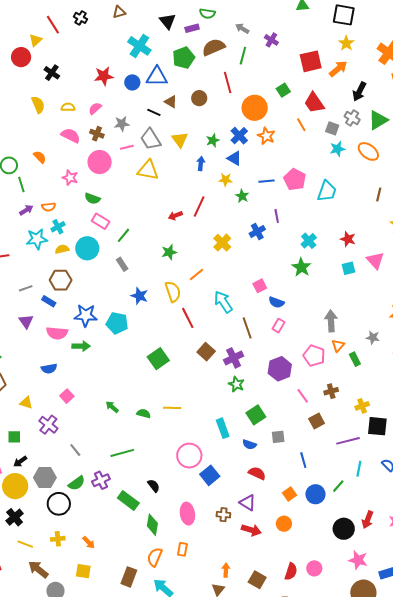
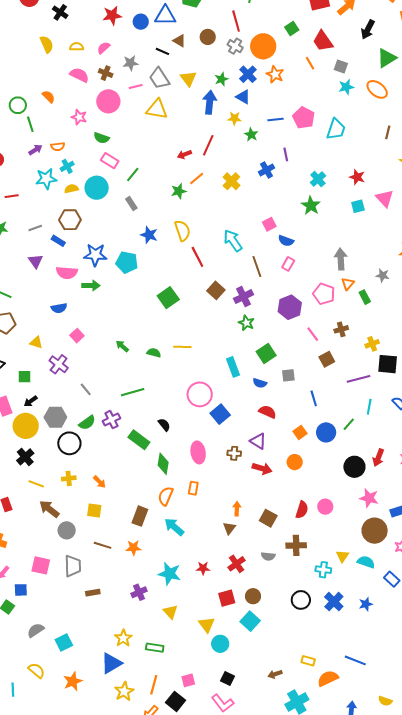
gray cross: (352, 118) -> (235, 46), moved
blue arrow: (201, 163) -> (210, 102), size x1.6
orange line: (196, 275) -> (197, 179), moved

